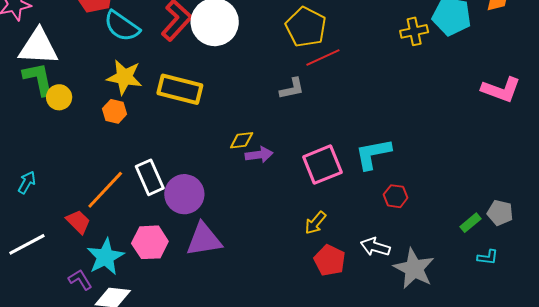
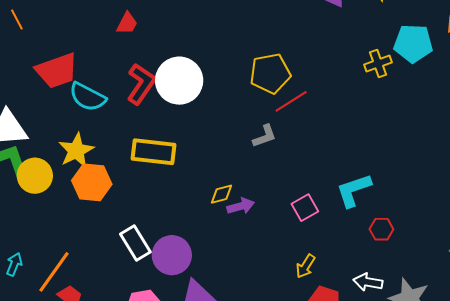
yellow pentagon: (306, 27) -> (270, 73), turned -30
yellow star: (124, 77) -> (76, 150), moved, turned -30
yellow circle: (59, 97) -> (35, 176), size x1.4
orange hexagon: (115, 111) -> (92, 182), size x1.6
pink square: (322, 165) -> (305, 208), size x0.7
orange line: (105, 190) -> (54, 272), moved

